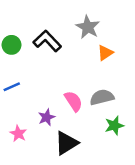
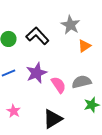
purple star: (46, 117) -> (37, 73), moved, size x1.5

